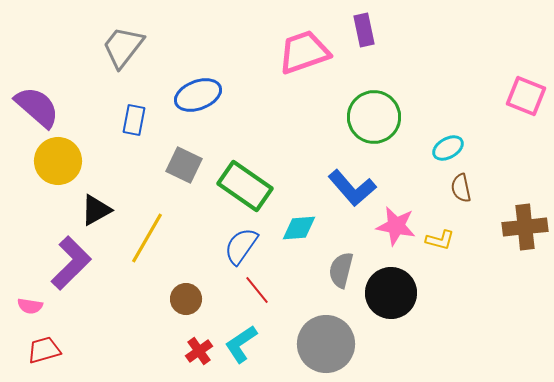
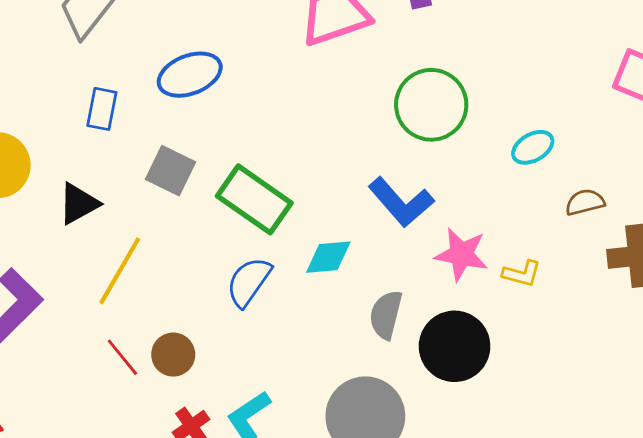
brown semicircle: (461, 188) -> (585, 202), moved, turned 88
black triangle: (96, 210) -> (79, 204), moved
red line: (257, 290) -> (122, 357), moved

